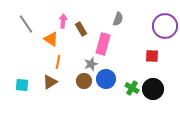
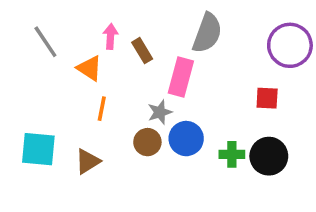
gray semicircle: (118, 19) -> (207, 33), size x1.6
brown triangle: (50, 82) -> (88, 161), moved
cyan square: (22, 85) -> (38, 149), size x1.5
green cross: (132, 88) -> (232, 154), turned -32

